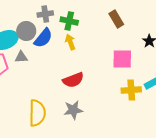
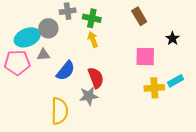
blue semicircle: (43, 38) -> (66, 71), moved
red semicircle: (73, 80) -> (96, 78), turned -90
gray star: (73, 110) -> (89, 96), moved

